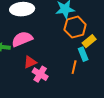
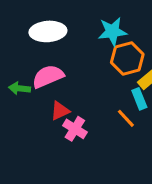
orange line: (74, 67) -> (126, 118), turned -56

